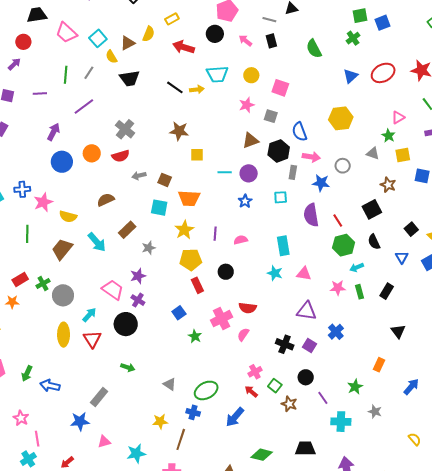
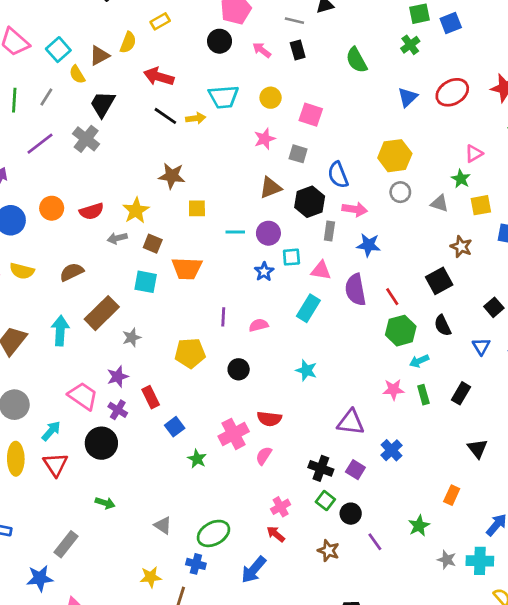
red arrow: (184, 47) -> (159, 77), moved
black trapezoid: (130, 78) -> (103, 104), turned 130
gray cross: (125, 129) -> (86, 139), moved
gray circle: (343, 166) -> (400, 192), moved
cyan square: (281, 197) -> (291, 257), moved
yellow semicircle: (68, 217) -> (22, 271), moved
brown rectangle: (127, 230) -> (102, 313), size x1.4
yellow star: (184, 230) -> (136, 211), moved
cyan arrow: (97, 242) -> (60, 331), turned -135
cyan rectangle: (283, 246) -> (308, 308), moved, turned 42
pink triangle: (304, 274) -> (321, 270), moved
red rectangle: (197, 285) -> (151, 397), moved
green square: (275, 386) -> (325, 501), moved
cyan cross: (341, 422) -> (480, 561), moved

